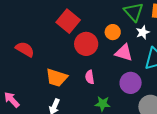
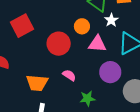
red square: (68, 21) -> (22, 26), moved, turned 35
pink semicircle: (90, 77) -> (69, 75), turned 144

